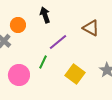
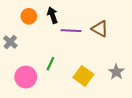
orange circle: (18, 25) -> (29, 16), moved
purple line: (58, 42) -> (71, 31), moved, turned 42

